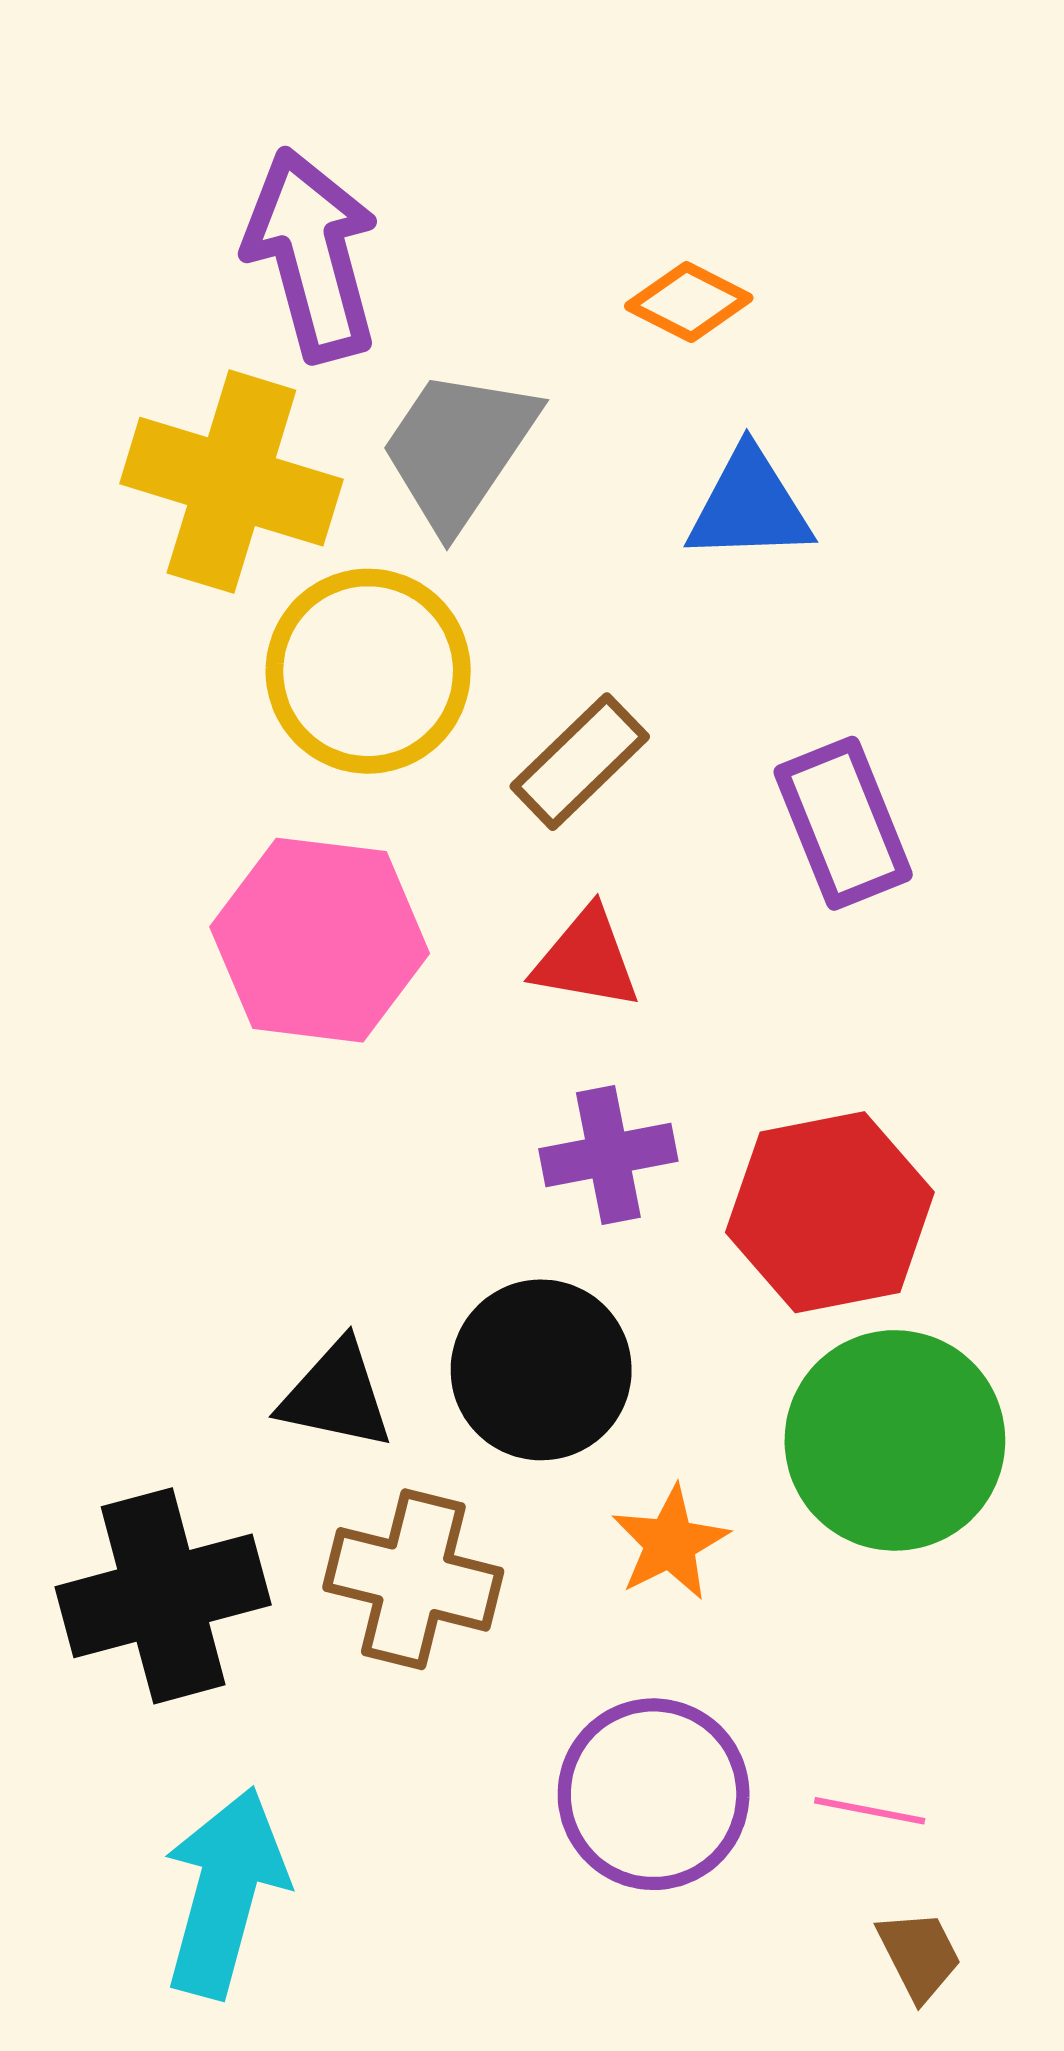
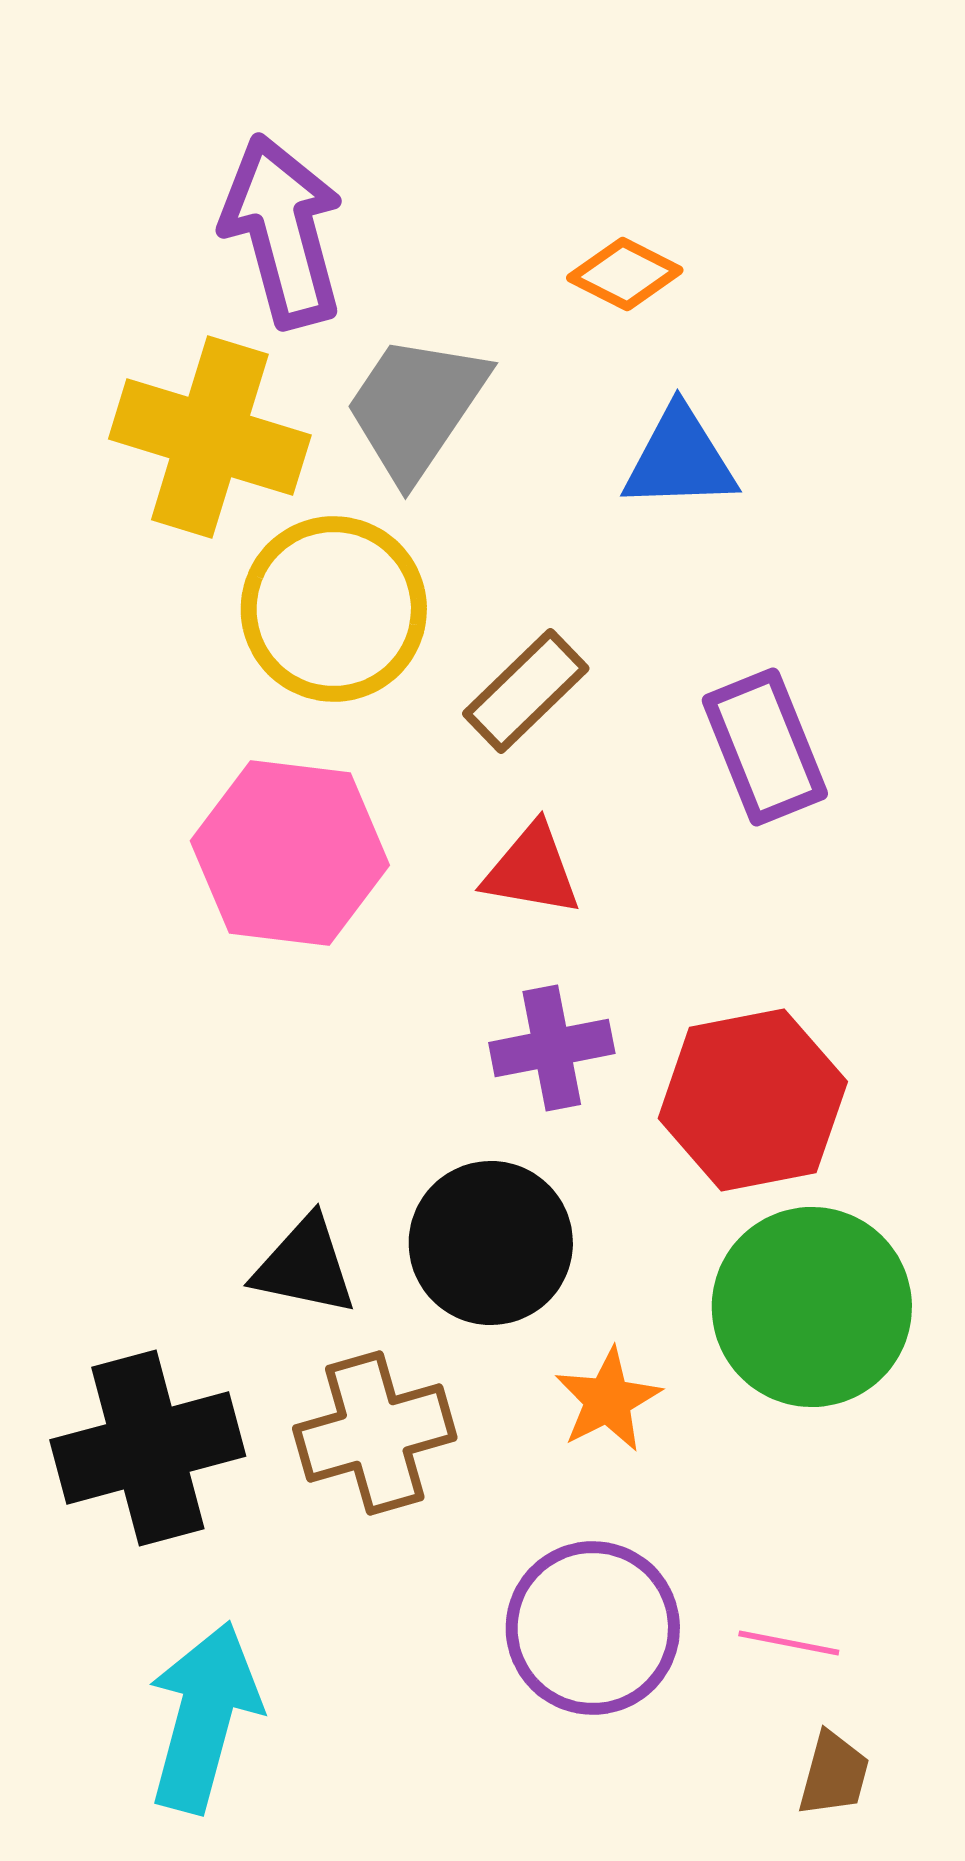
brown cross: (413, 1579) -> (375, 1433), turned -30
brown trapezoid: (919, 1955) -> (834, 1774), turned 42

